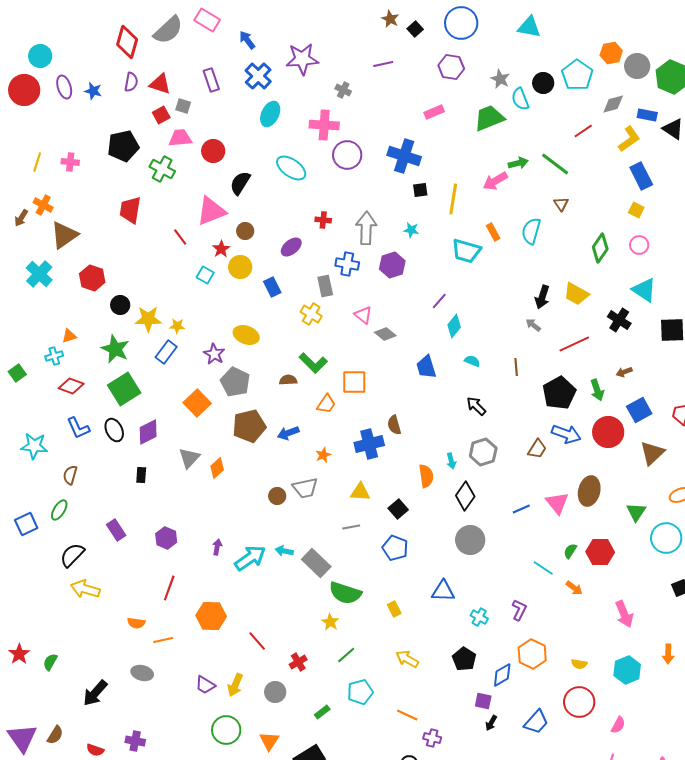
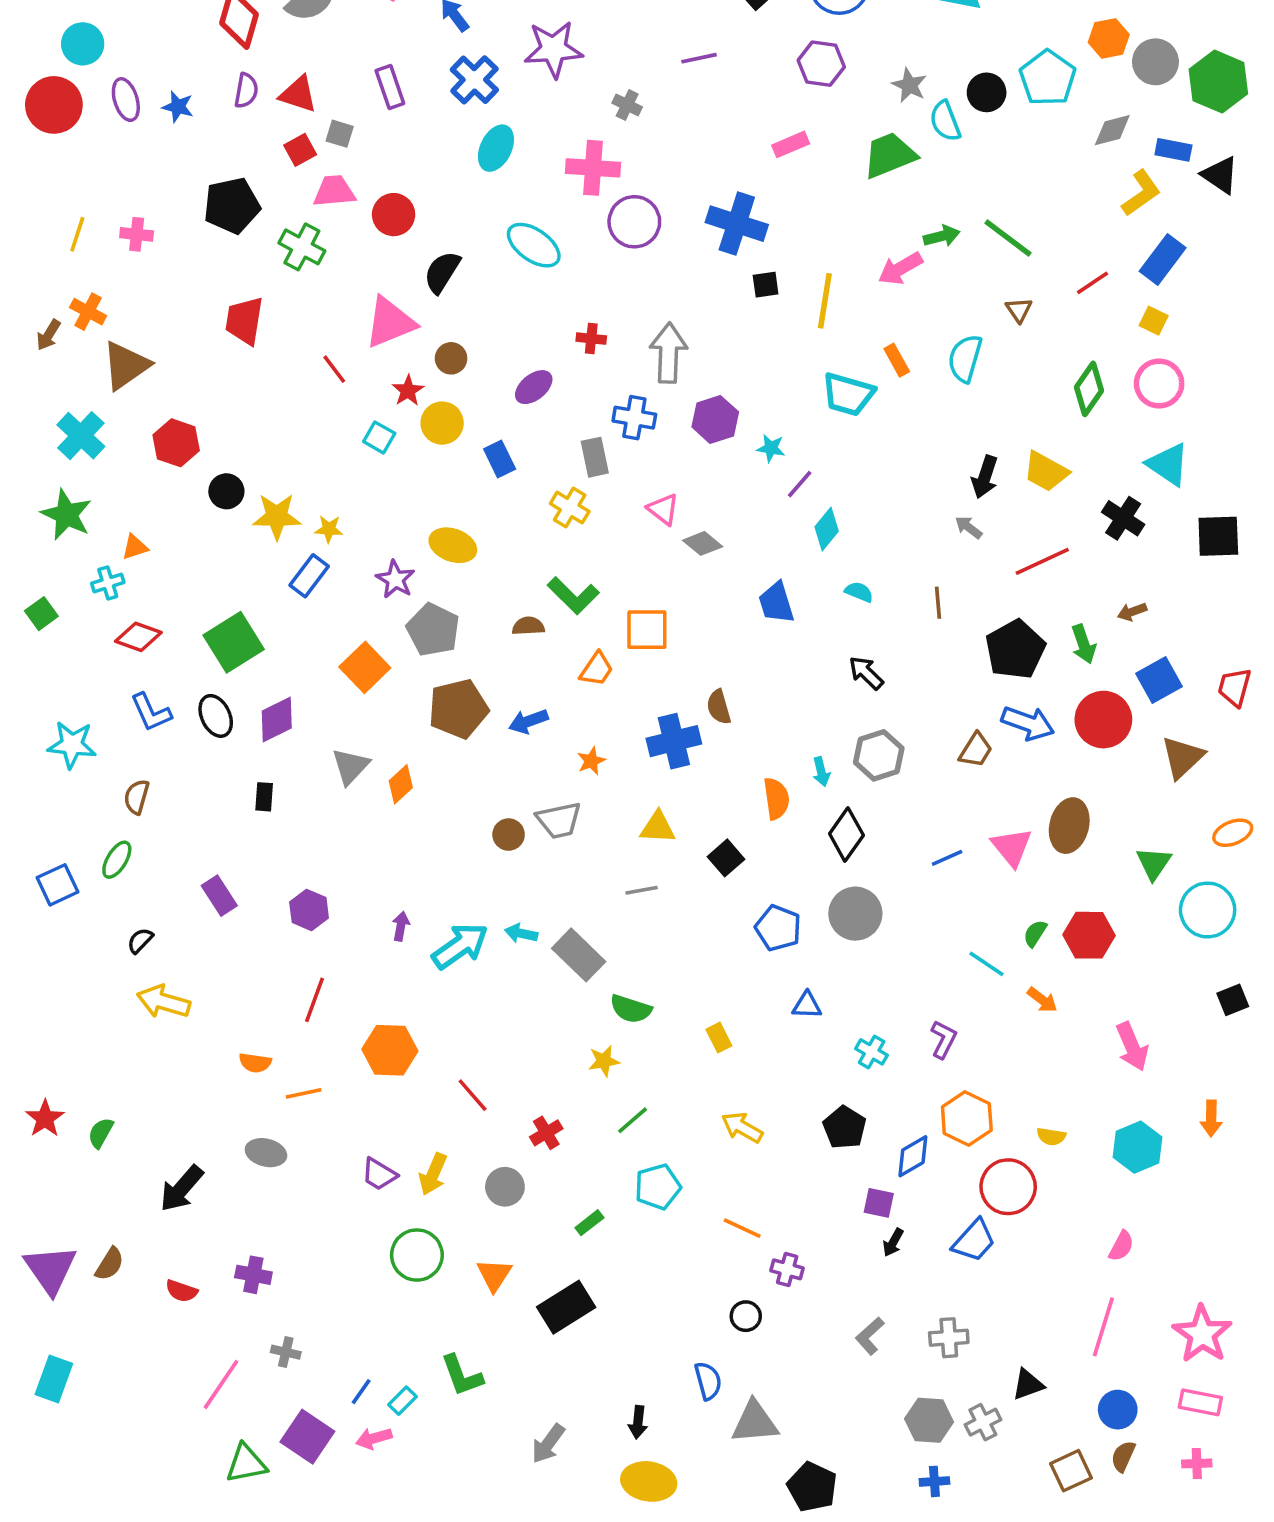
red line: (583, 131) -> (1093, 283), moved
blue rectangle: (641, 176) -> (1163, 259), turned 64
cyan star: (411, 230) -> (771, 448), moved
pink circle: (639, 245) -> (1159, 383), size x1.4
green star: (115, 349) -> (66, 515), moved
blue pentagon: (395, 548) -> (778, 928), moved
black semicircle: (72, 555) -> (140, 941), size x0.6
blue triangle: (443, 591) -> (807, 1005), size x0.7
green semicircle: (345, 593) -> (631, 1009), size x0.7
yellow star: (330, 622) -> (604, 1061), turned 30
red circle: (579, 702) -> (1008, 1187), moved

